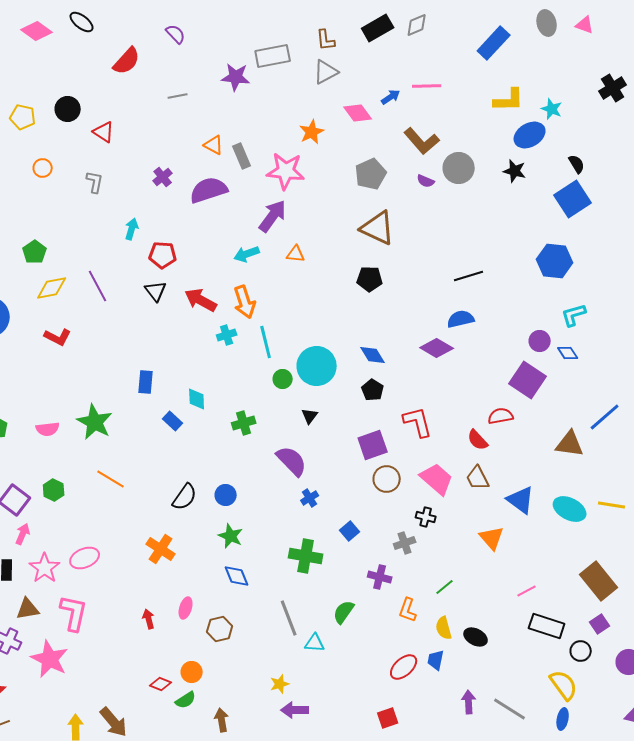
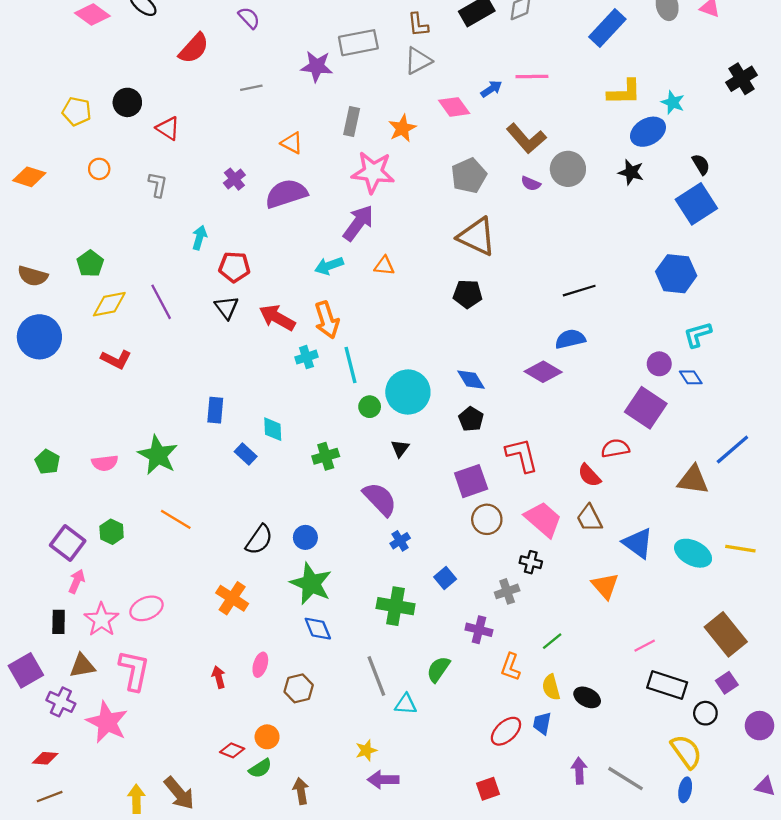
gray rectangle: (242, 156) -> (352, 122), moved, turned 35
green star: (231, 536) -> (311, 584), size x1.5

